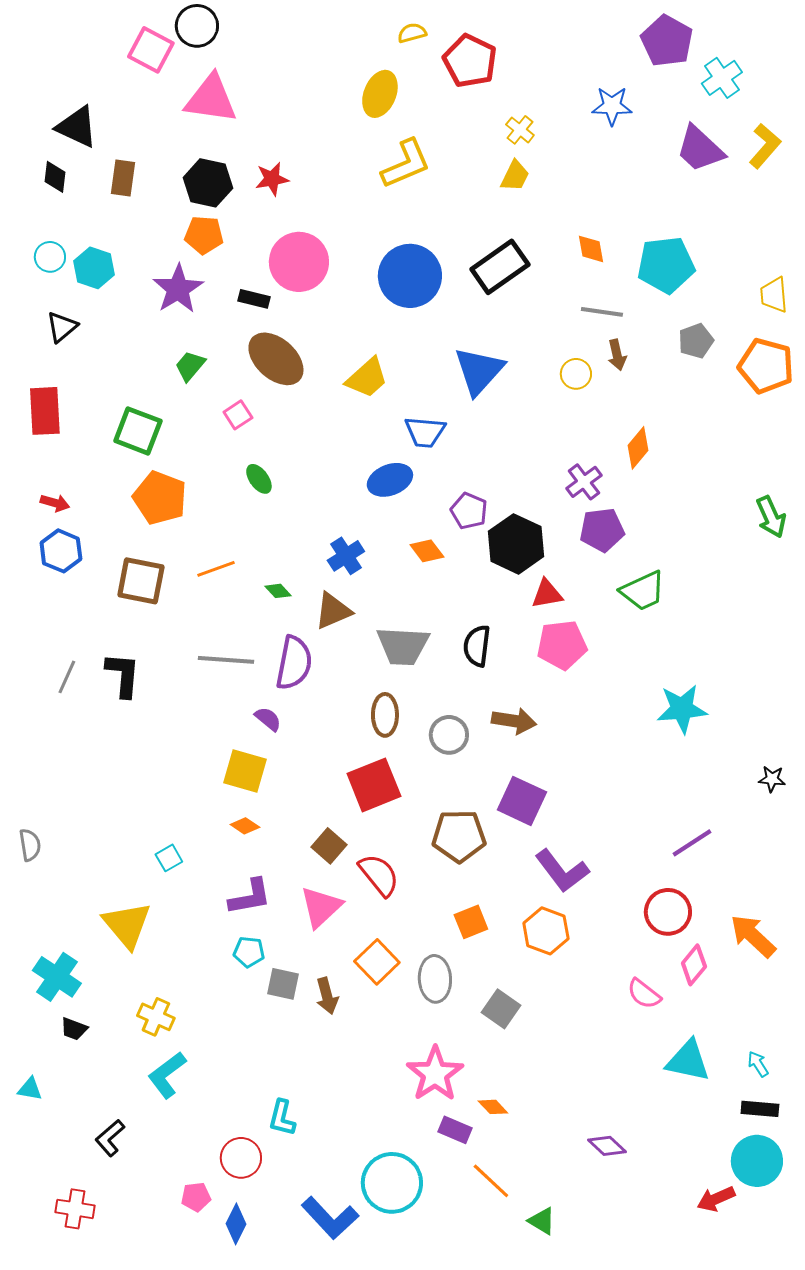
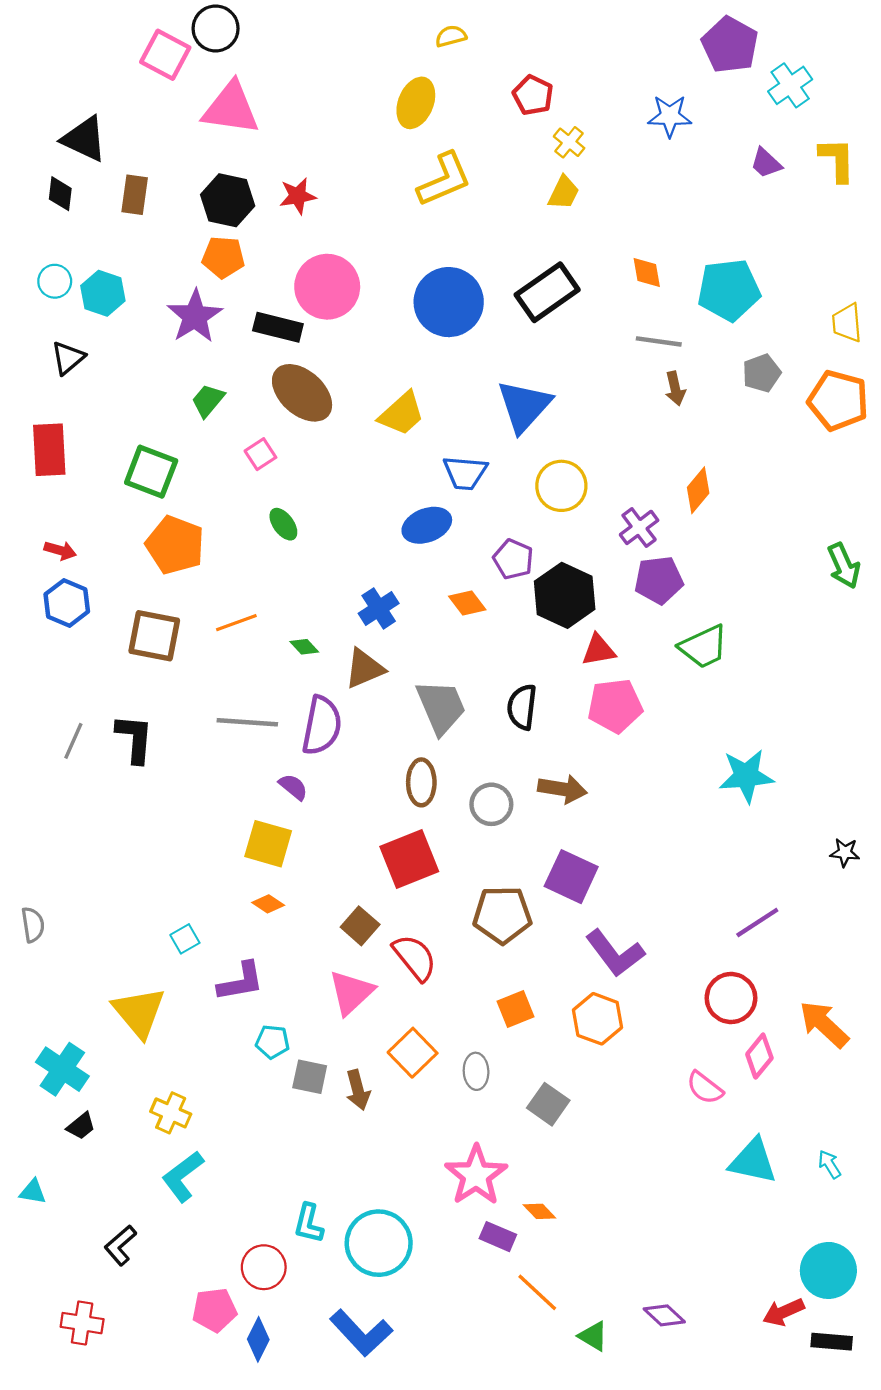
red pentagon: (470, 61) -> (533, 95), moved, size x0.7
yellow L-shape: (765, 146) -> (837, 160), turned -42
purple trapezoid: (700, 149) -> (766, 163), size x0.6
black rectangle: (254, 299) -> (278, 327), size x1.4
yellow circle: (576, 374) -> (561, 486), moved, size x1.5
gray trapezoid: (403, 646) -> (441, 707), turned -116
purple L-shape: (250, 897) -> (241, 982), moved
gray ellipse: (435, 979) -> (476, 1071), size x0.7
black trapezoid: (74, 1029) -> (81, 1126), turned -60
black rectangle: (760, 1109) -> (832, 1342), moved
purple diamond: (607, 1146) -> (664, 1315), moved
cyan circle: (392, 1183) -> (379, 1243), moved
pink pentagon: (196, 1197) -> (214, 1310), size x1.4

